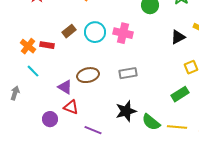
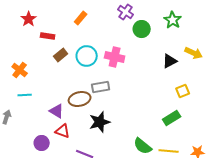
red rectangle: (47, 45) -> (48, 36), moved
cyan line: (33, 71) -> (25, 95), turned -48
gray rectangle: (128, 73) -> (101, 87), moved
black star: (126, 111) -> (100, 122), moved

